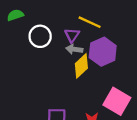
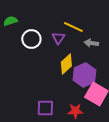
gray arrow: (74, 49) -> (91, 43), moved
purple hexagon: (103, 52) -> (84, 75), moved

